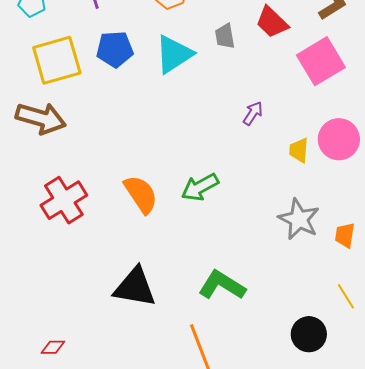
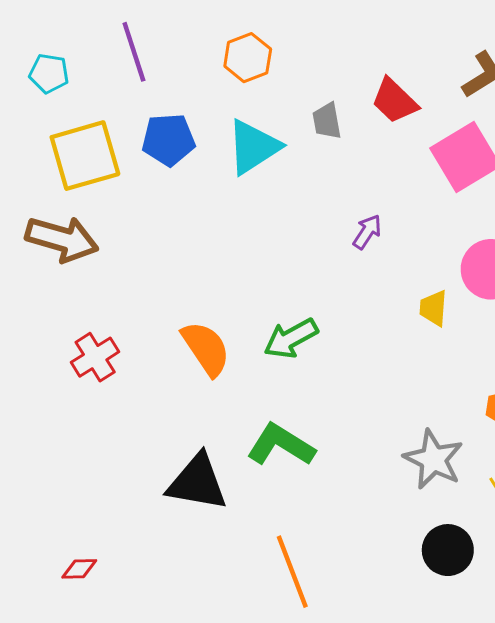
yellow trapezoid: (299, 150) -> (433, 308), moved
red cross: (64, 200) -> (95, 357), size x0.7
gray star: (299, 219) -> (433, 459), moved
green L-shape: (222, 285) -> (281, 445), moved

